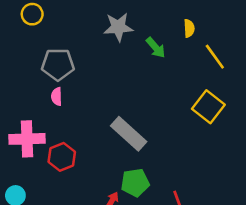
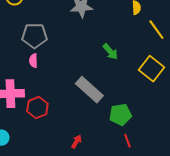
green arrow: (156, 48) -> (110, 52), moved
green pentagon: (135, 183) -> (120, 115), moved

